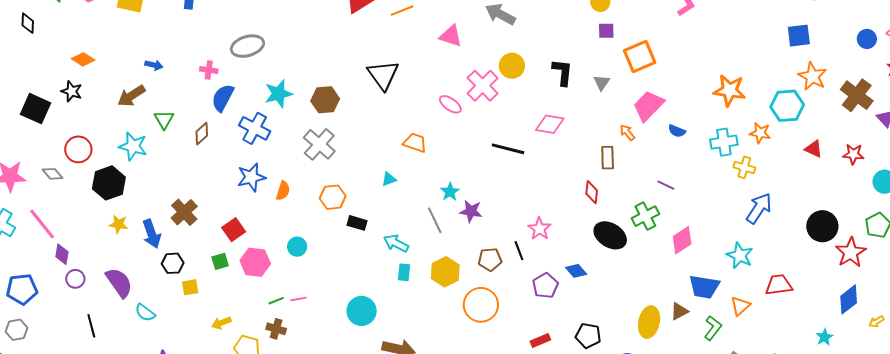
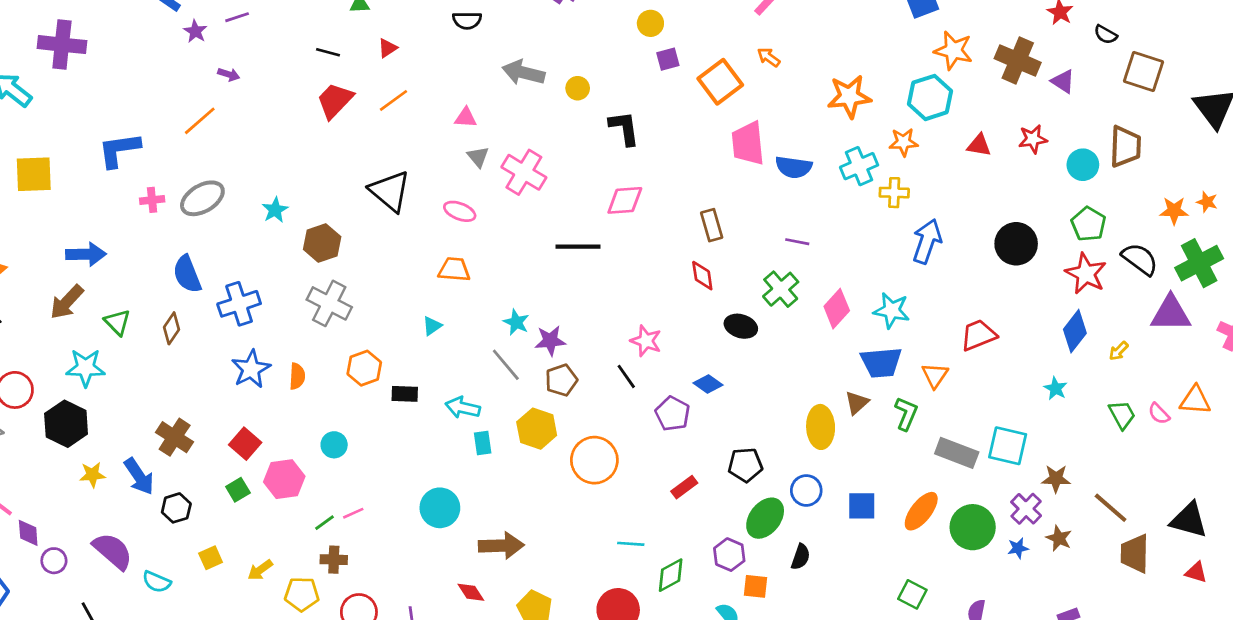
pink triangle: (451, 36) -> (466, 118), size x0.7
blue arrow: (154, 65) -> (86, 254), size x1.6
yellow circle: (512, 66) -> (578, 88), moved, size x0.7
pink cross: (209, 70) -> (152, 200), moved
gray triangle: (602, 83) -> (478, 157), moved
cyan star: (279, 94) -> (275, 210), moved, size x0.7
blue semicircle: (223, 98) -> (187, 274), turned -36
pink ellipse: (450, 104) -> (460, 211), moved
pink trapezoid: (648, 106) -> (748, 143), turned -36
blue cross: (255, 128) -> (239, 304), turned -32
blue semicircle: (677, 131) -> (794, 167), size x1.5
orange arrow: (627, 133) -> (769, 57), moved
black ellipse: (610, 235) -> (741, 326), size x0.7
red star: (851, 252) -> (1086, 274), moved
cyan star: (740, 255) -> (892, 310), moved
brown pentagon: (490, 260) -> (561, 380), moved
yellow square: (190, 287) -> (211, 558), moved

